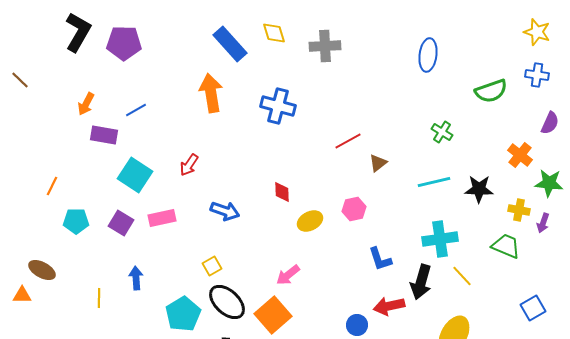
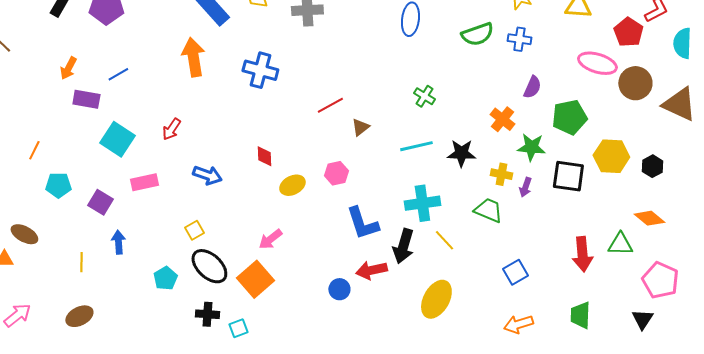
green semicircle: (491, 91) -> (477, 34), moved
purple square: (121, 223) -> (100, 202), moved
blue L-shape: (380, 259) -> (362, 223), size x1.4
cyan pentagon: (183, 314) -> (165, 278), size x0.7

